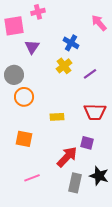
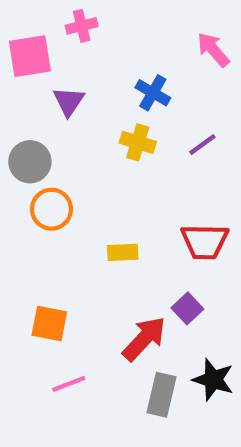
yellow cross: (64, 66) -> (138, 142), turned -35
purple line: (90, 74) -> (202, 144), moved
orange square: (24, 139) -> (49, 324), moved
purple square: (87, 143) -> (187, 308), turned 32

